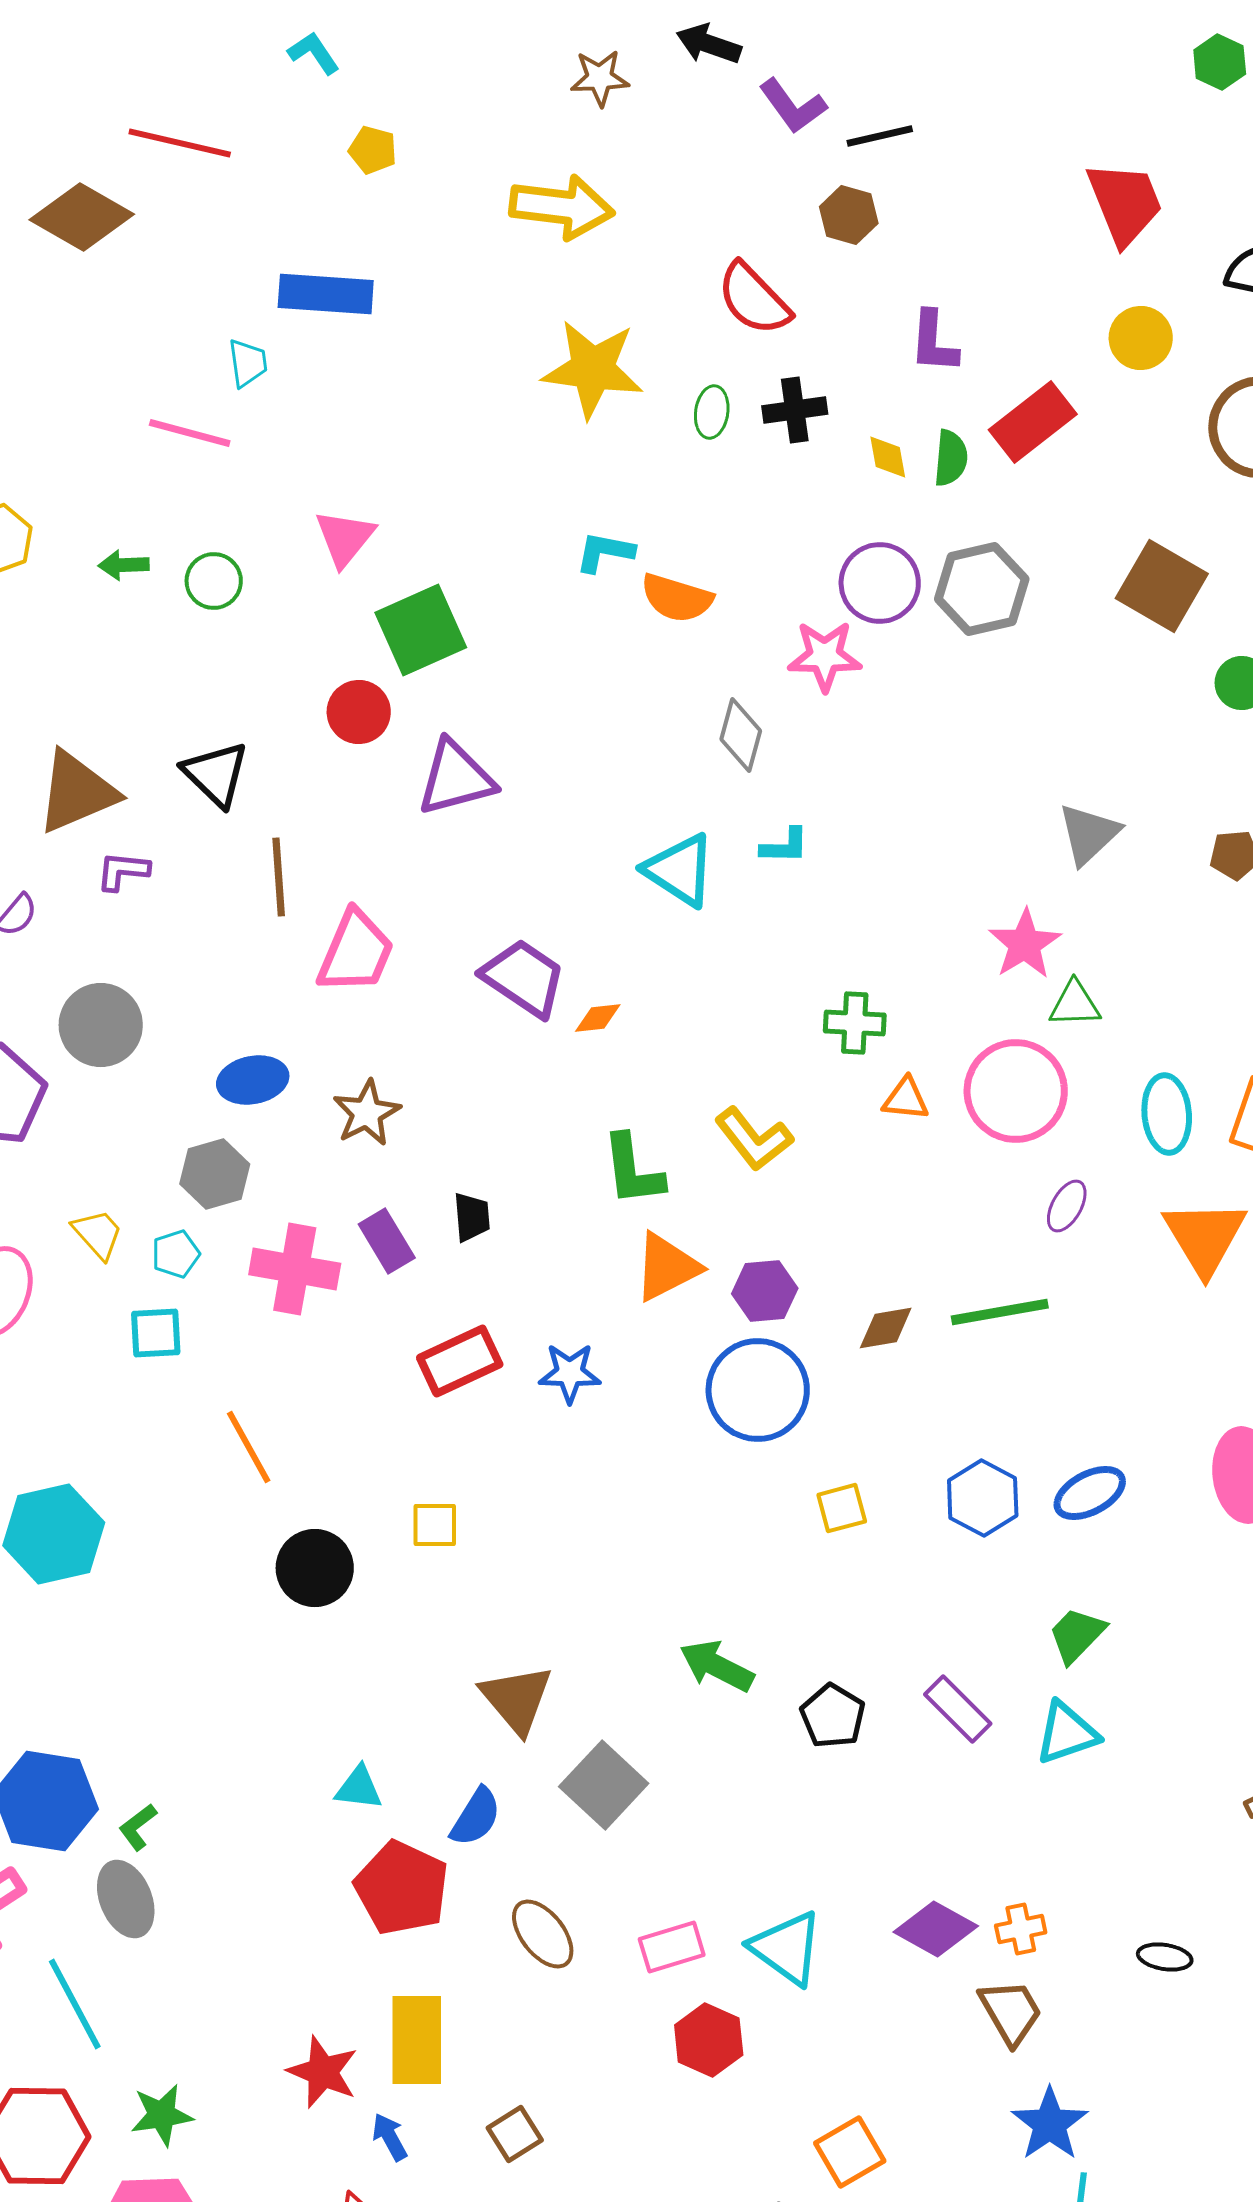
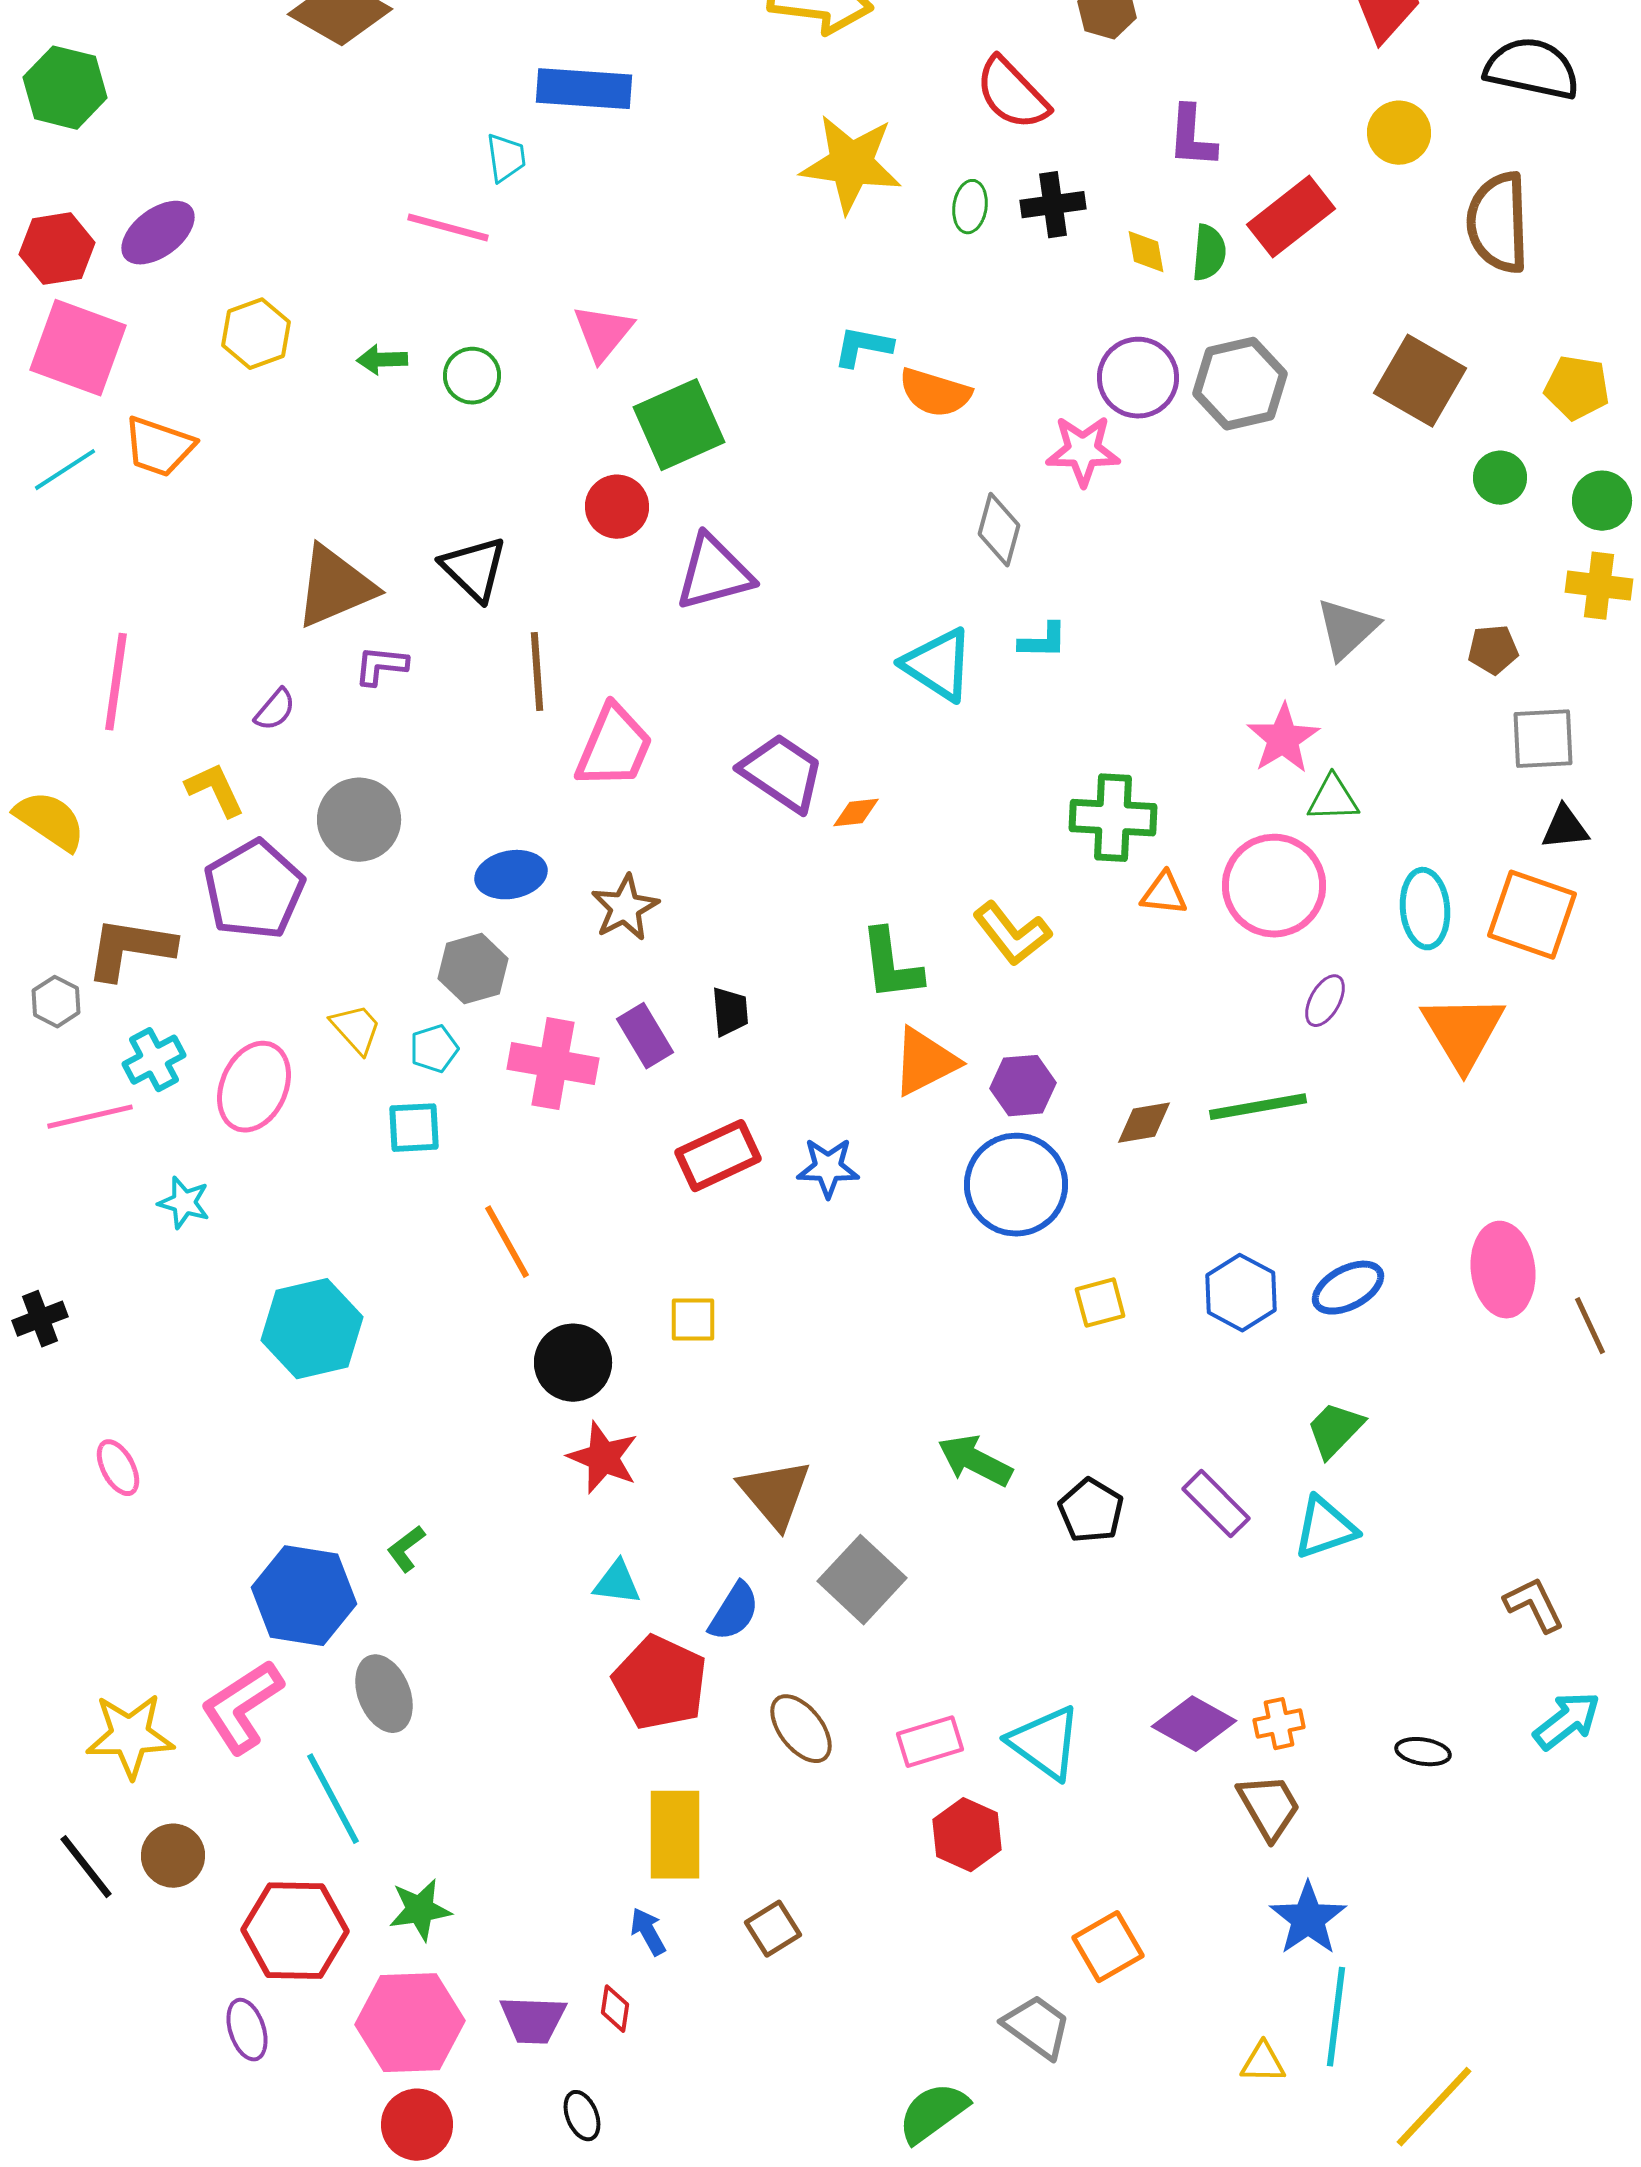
green cross: (855, 1023) -> (1113, 818), size x1.4
green L-shape: (138, 1827) -> (406, 1549), moved
red star: (323, 2072) -> (603, 1458), moved

